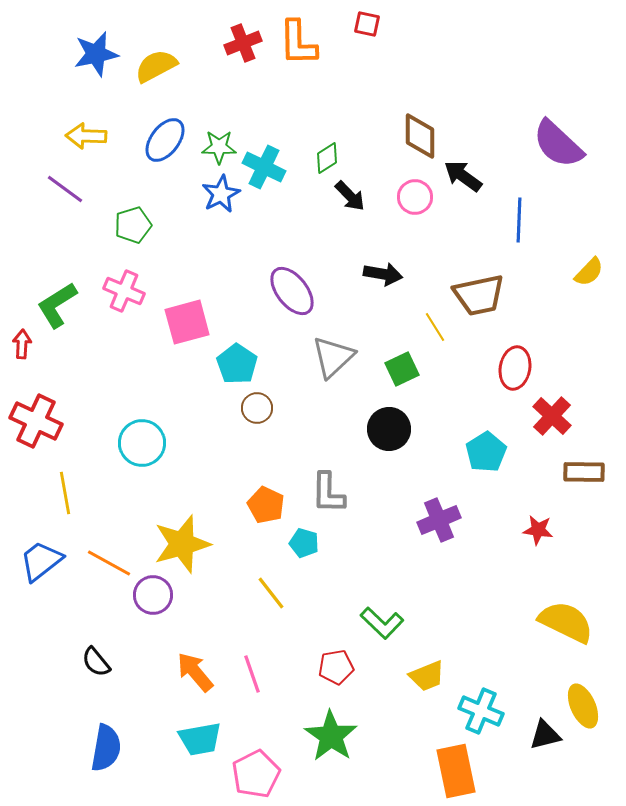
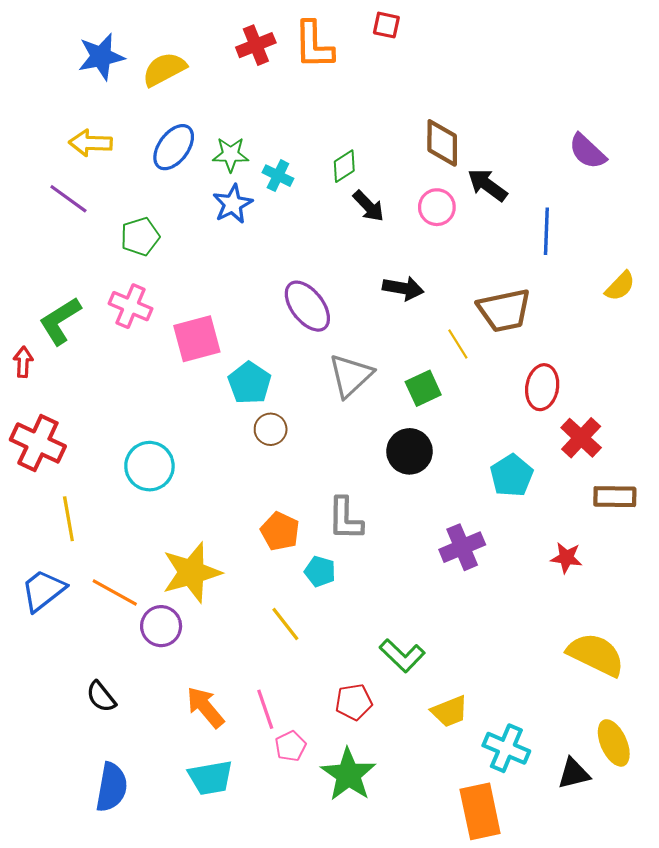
purple semicircle: (558, 144) -> (587, 151), size x0.7
cyan cross: (264, 167) -> (278, 176), size x0.7
pink pentagon: (256, 774) -> (291, 746), moved, size x0.6

